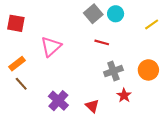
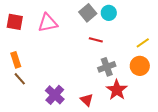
yellow line: (152, 24) -> (143, 43), moved
pink triangle: (51, 47) -> (48, 23), moved, turned 30
orange rectangle: (17, 64) -> (16, 60), turned -70
red star: (124, 95) -> (117, 90), size x1.5

